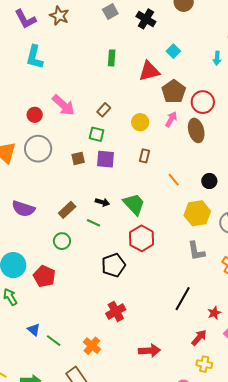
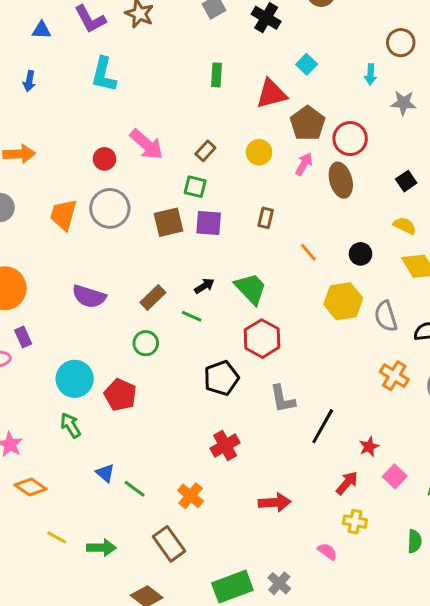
yellow circle: (140, 122) -> (259, 152), moved
brown square: (78, 158) -> (168, 222), size x1.5
black arrow: (102, 202) -> (204, 286), turned -48
gray L-shape: (196, 251) -> (283, 399), moved

